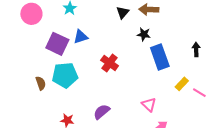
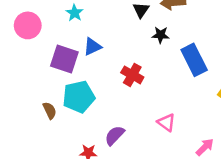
black star: (144, 34) -> (161, 35), moved
pink triangle: (149, 105) -> (166, 122), moved
purple semicircle: (102, 112) -> (115, 135), moved

